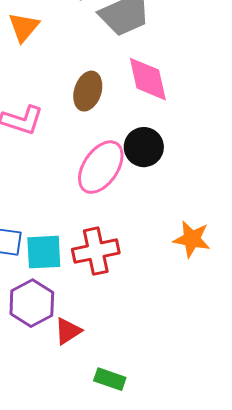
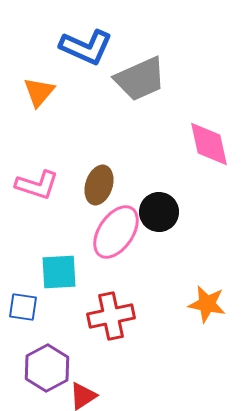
pink diamond: (148, 79) -> (209, 144), moved
brown ellipse: (88, 91) -> (99, 185), moved
cyan square: (44, 252) -> (59, 272), moved

